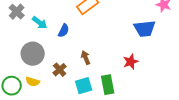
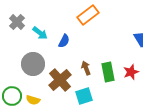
brown cross: (60, 70) -> (60, 80), size x1.6
yellow semicircle: (33, 82) -> (33, 100), moved
green rectangle: (108, 85) -> (108, 72), moved

